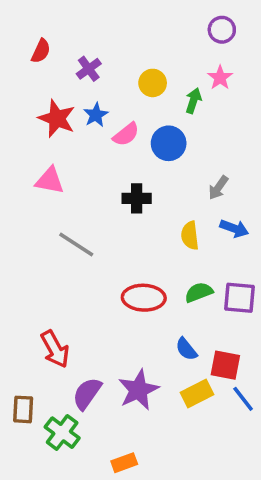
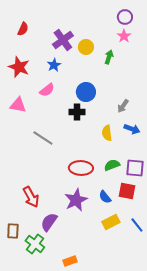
purple cross: (89, 69) -> (63, 40), moved, size x1.5
pink star: (220, 78) -> (124, 36), moved
red star: (57, 118) -> (19, 67), moved
pink semicircle: (126, 134) -> (47, 90), moved
blue circle: (169, 143) -> (86, 92), moved
pink triangle: (50, 181) -> (18, 105), moved
red square: (225, 365) -> (127, 191), moved
purple star: (138, 390) -> (76, 200), moved

